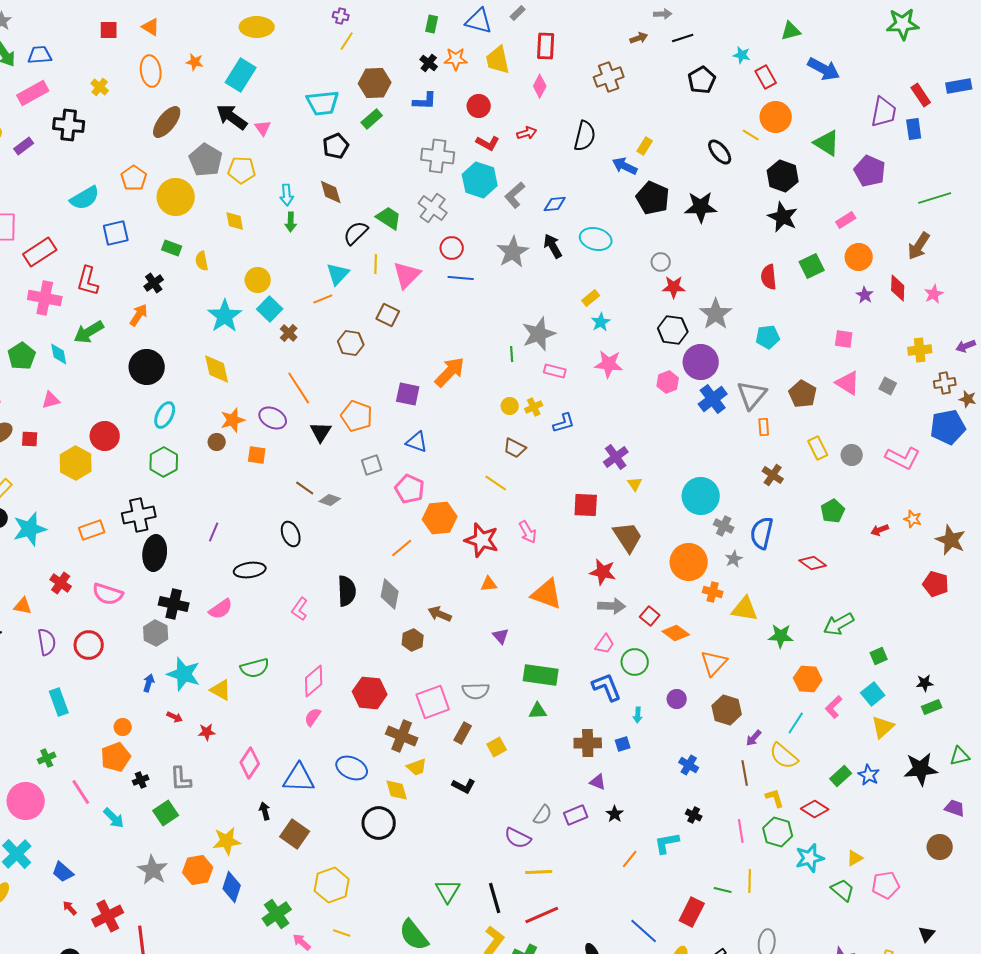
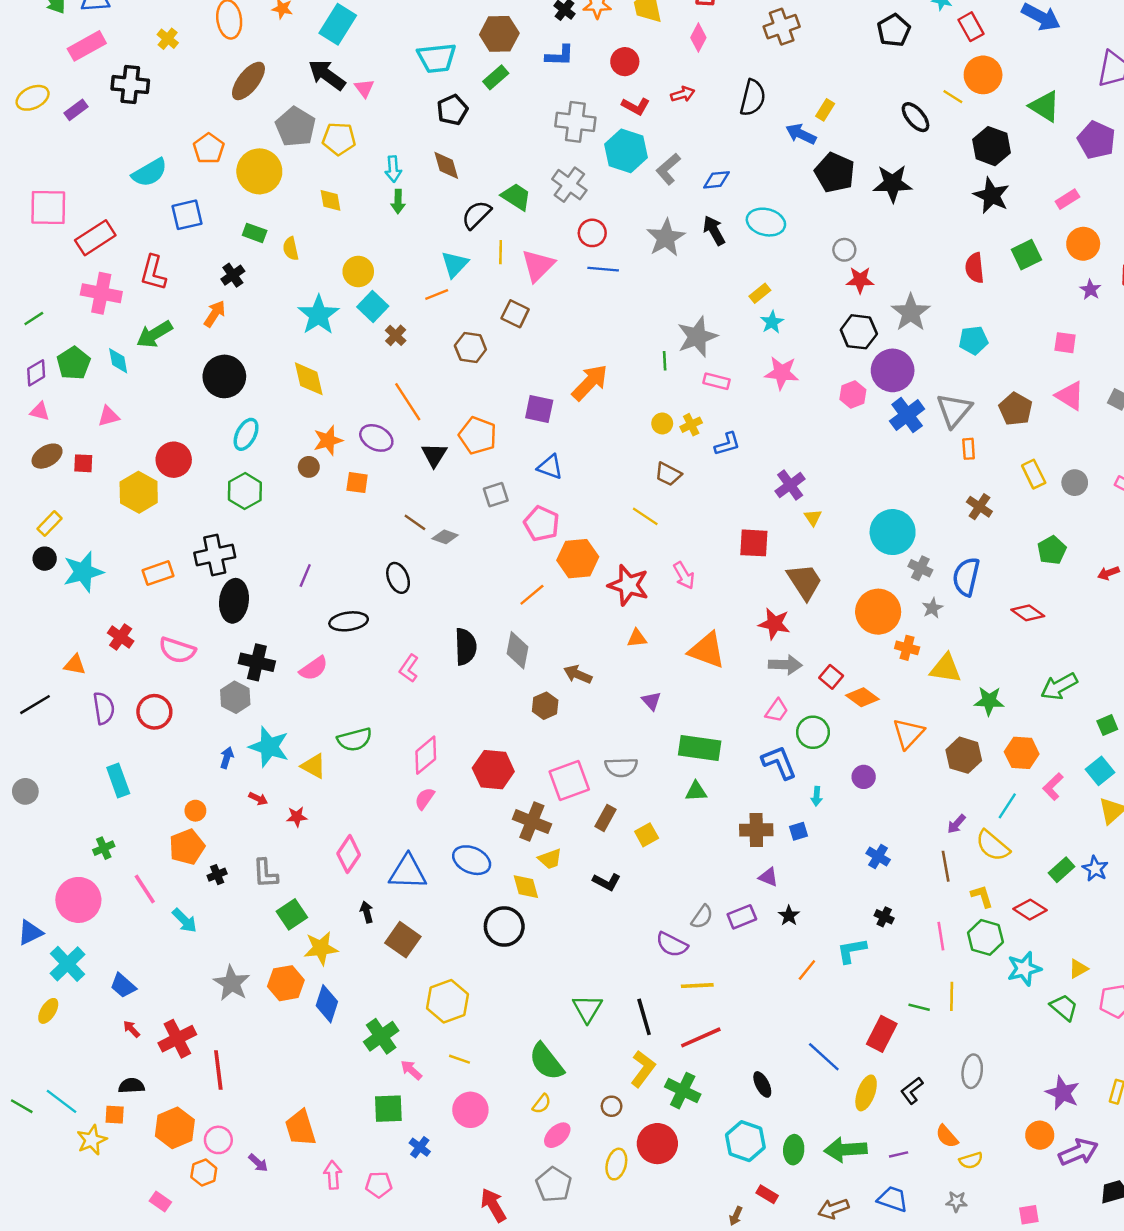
brown hexagon: (727, 710) -> (964, 755), moved
green square: (166, 813) -> (292, 914), moved

